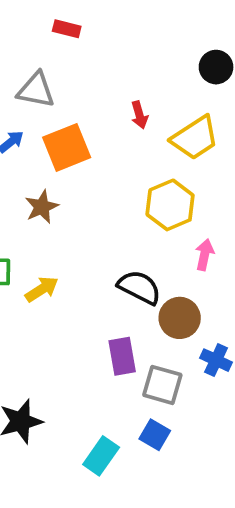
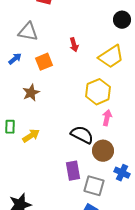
red arrow: (139, 115) -> (74, 45), moved
orange square: (67, 147) -> (44, 62), size x0.7
pink arrow: (205, 255) -> (107, 118), moved

